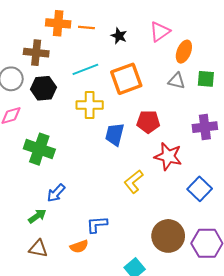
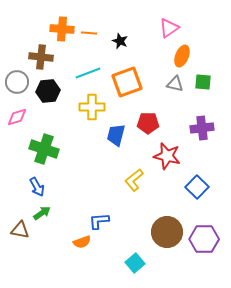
pink triangle: (160, 32) -> (169, 28), moved
blue arrow: (56, 193) -> (37, 187), moved, turned -72
brown triangle: (38, 249) -> (20, 230), moved

